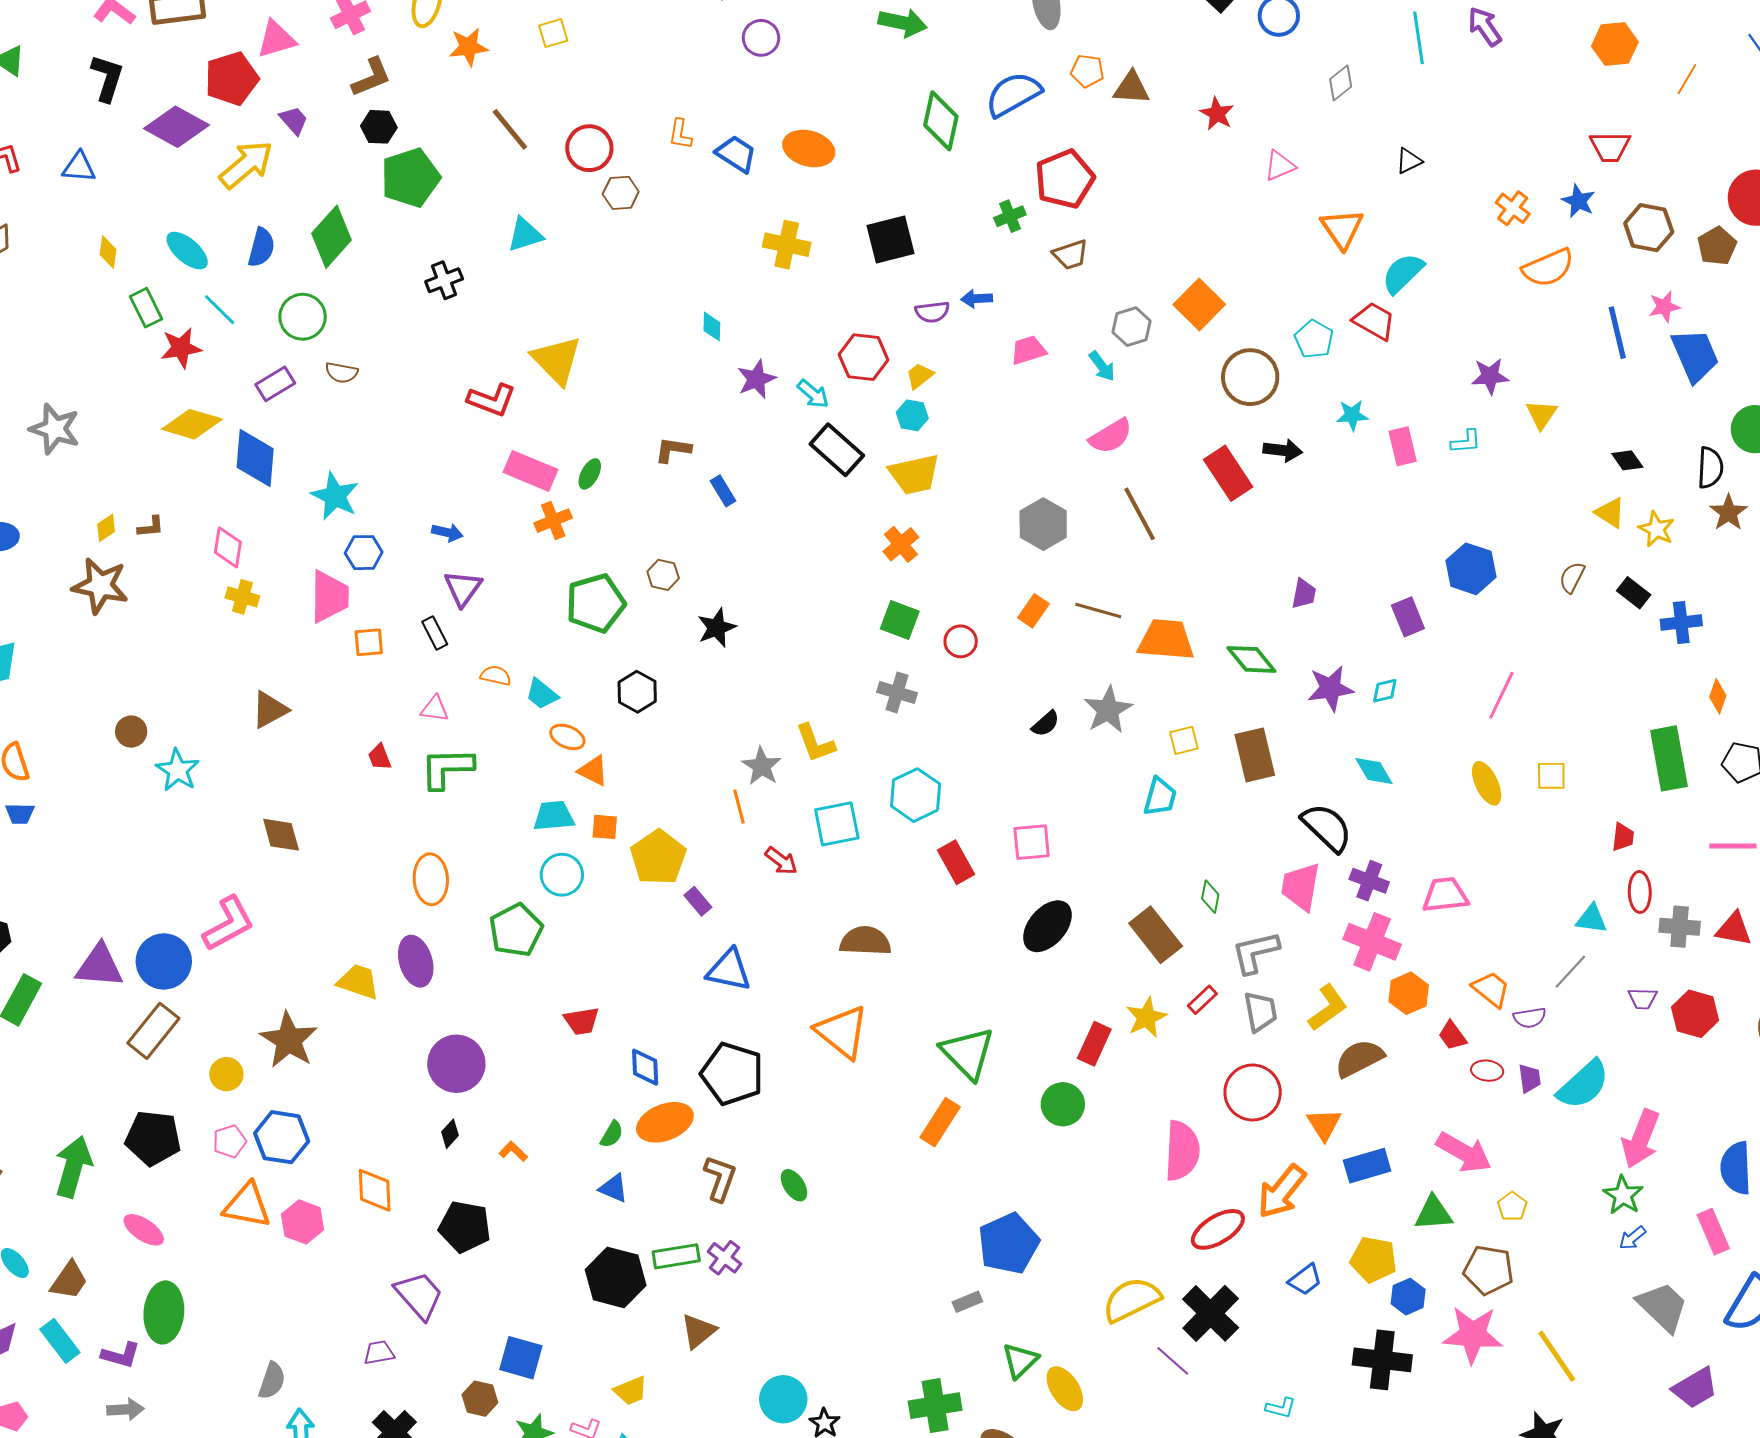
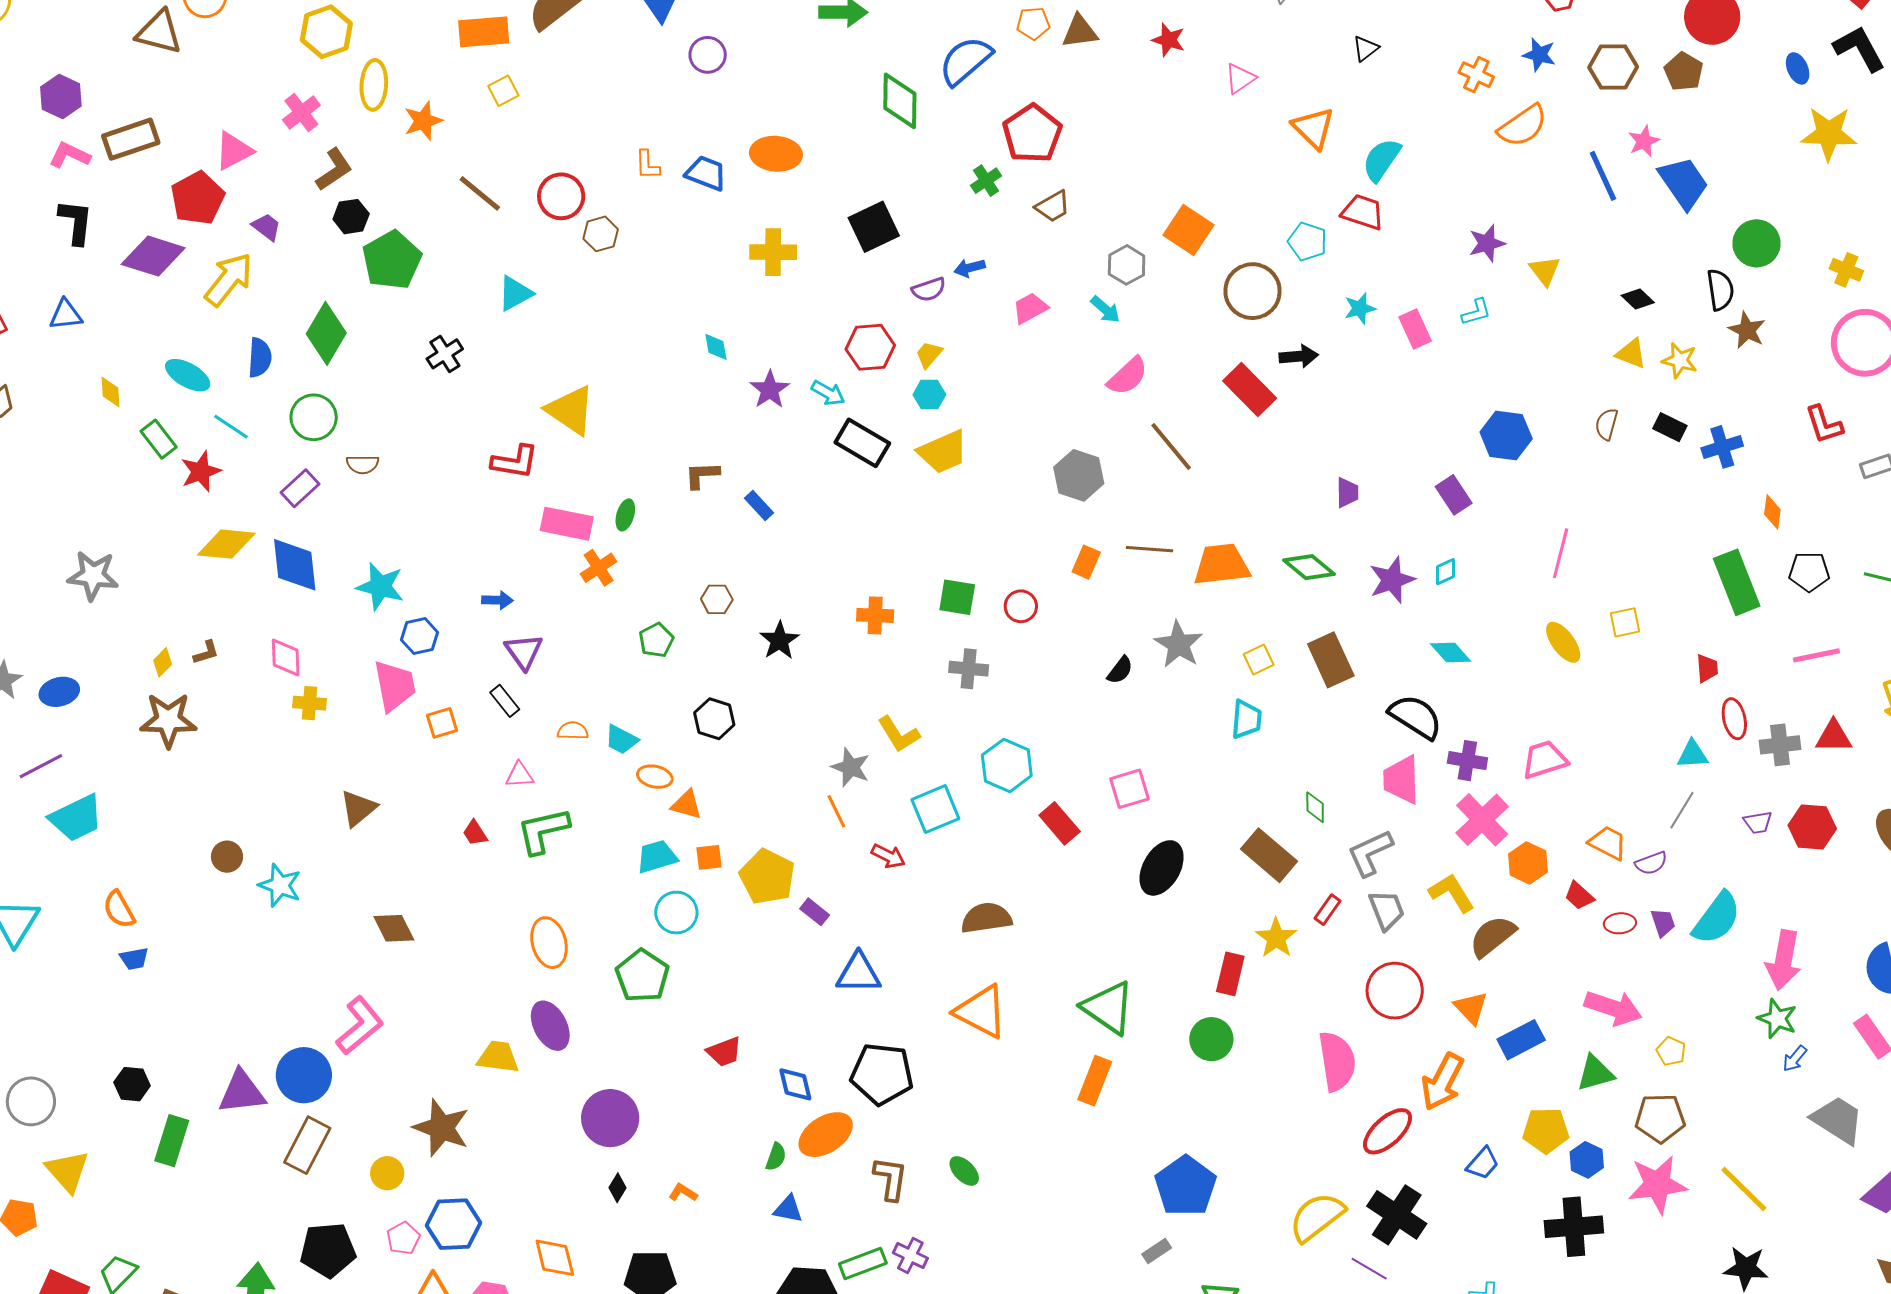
orange cross: (901, 544) -> (875, 615), moved, turned -36
green pentagon: (596, 603) -> (656, 640), size x0.6
pink cross: (1372, 942) -> (1482, 820), turned 36
yellow L-shape: (1328, 1008) -> (1452, 893), turned -75

